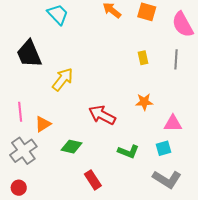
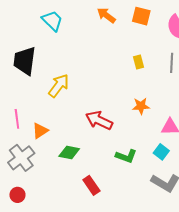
black trapezoid: (29, 54) -> (25, 61), turned 32
cyan square: (163, 148) -> (161, 152), turned -35

